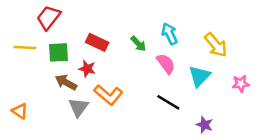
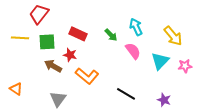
pink star: (241, 84) -> (185, 66), moved
black line: (168, 102) -> (126, 94), moved
gray triangle: (78, 107) -> (58, 99), moved

